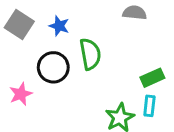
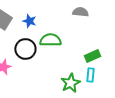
green semicircle: (90, 54) -> (50, 40), turned -80

